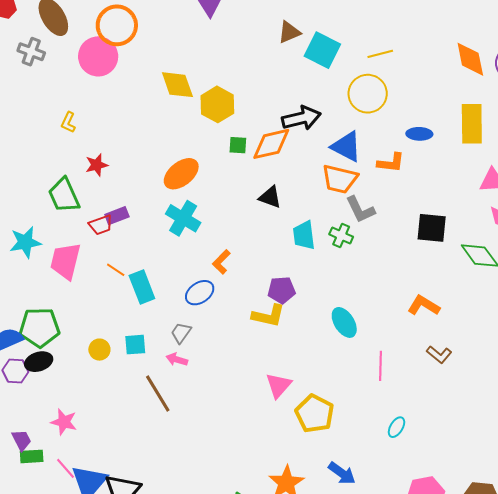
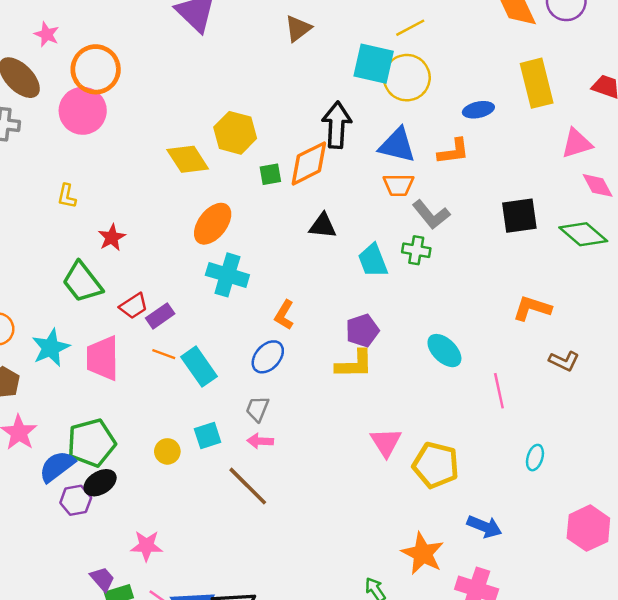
cyan square: (322, 50) -> (374, 64), moved
yellow diamond: (177, 85) -> (188, 159), moved
black arrow: (301, 118) -> (337, 125), turned -60
orange trapezoid: (340, 179) -> (398, 185), size x0.7
purple rectangle: (117, 216) -> (160, 316), moved

